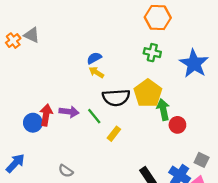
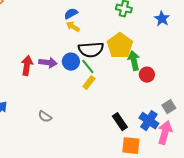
blue star: (194, 64) -> (162, 19), size x0.6
green line: (94, 116) -> (88, 67), moved
blue circle: (33, 123) -> (71, 62), moved
gray square: (202, 160) -> (169, 107), turned 32

